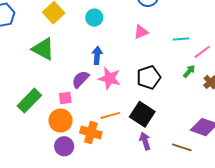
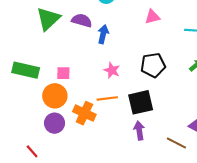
green triangle: (43, 49) -> (48, 19), turned 40
pink star: (109, 78) -> (112, 70), moved, size x0.7
purple semicircle: (80, 79) -> (82, 20), moved, turned 54
green rectangle: (29, 101) -> (26, 70), turned 50
black square: (142, 114) -> (141, 102), turned 35

